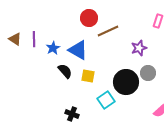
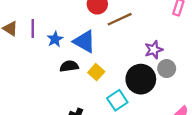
purple star: (139, 48) -> (154, 50), moved
black semicircle: (65, 71) -> (69, 66), turned -56
yellow square: (88, 76) -> (96, 72), turned 32

